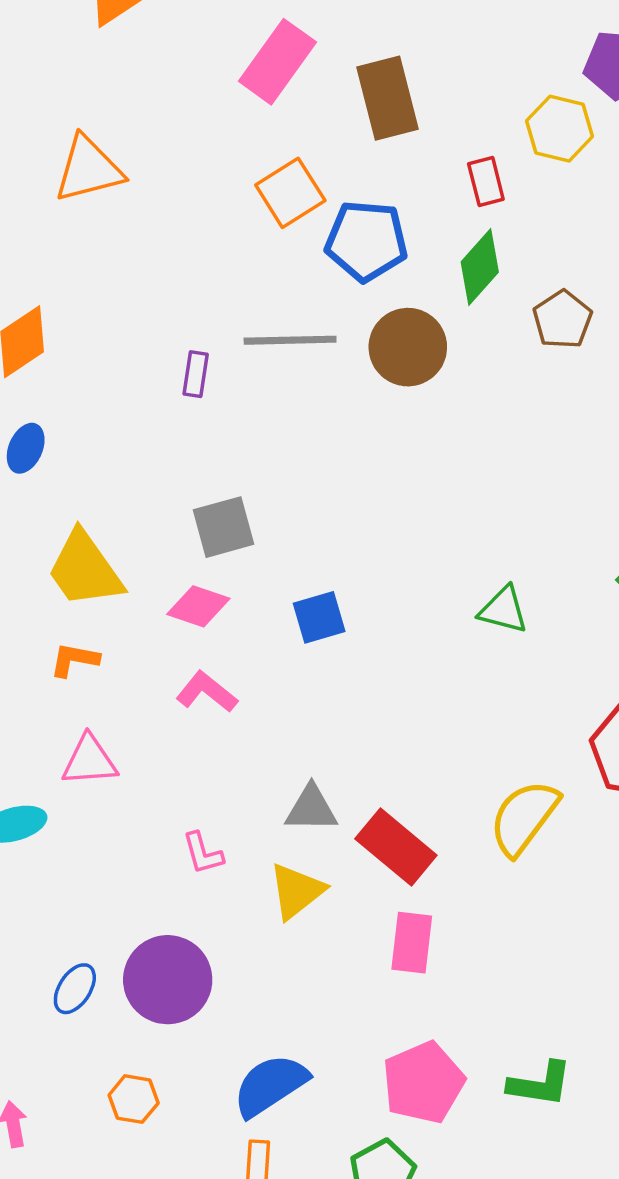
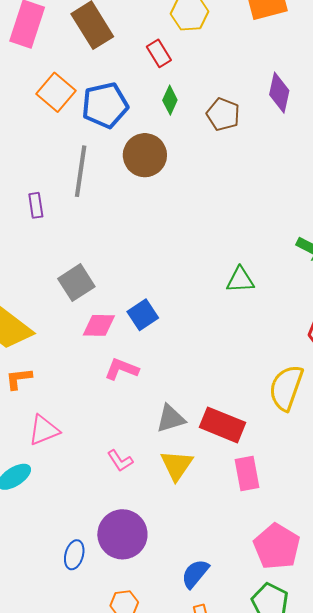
green diamond: (480, 267) -> (170, 100), size x0.7
gray line: (290, 340) -> (81, 171), turned -63
pink diamond: (198, 606) -> (99, 325), moved
pink L-shape: (207, 692) -> (122, 369), moved
blue semicircle: (270, 1085) -> (195, 574), size x0.7

